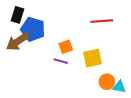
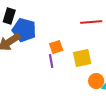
purple line: (61, 61) -> (51, 61), turned 64

